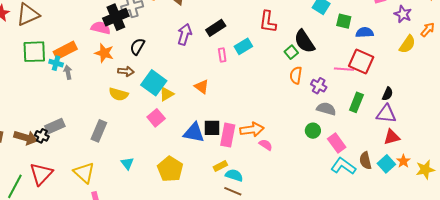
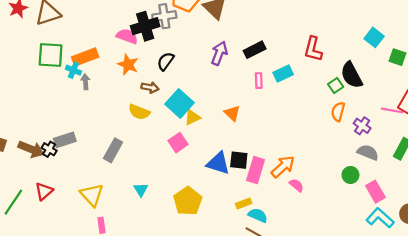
orange arrow: (252, 130) -> (283, 167), turned -40
red triangle: (41, 174) -> (44, 191), size x0.7

